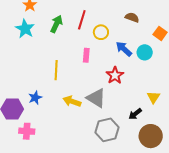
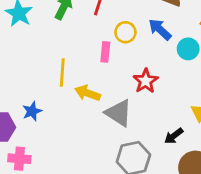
yellow circle: (101, 32) -> (125, 32), moved
blue arrow: (124, 49) -> (160, 29), moved
yellow arrow: (72, 101) -> (88, 93), moved

